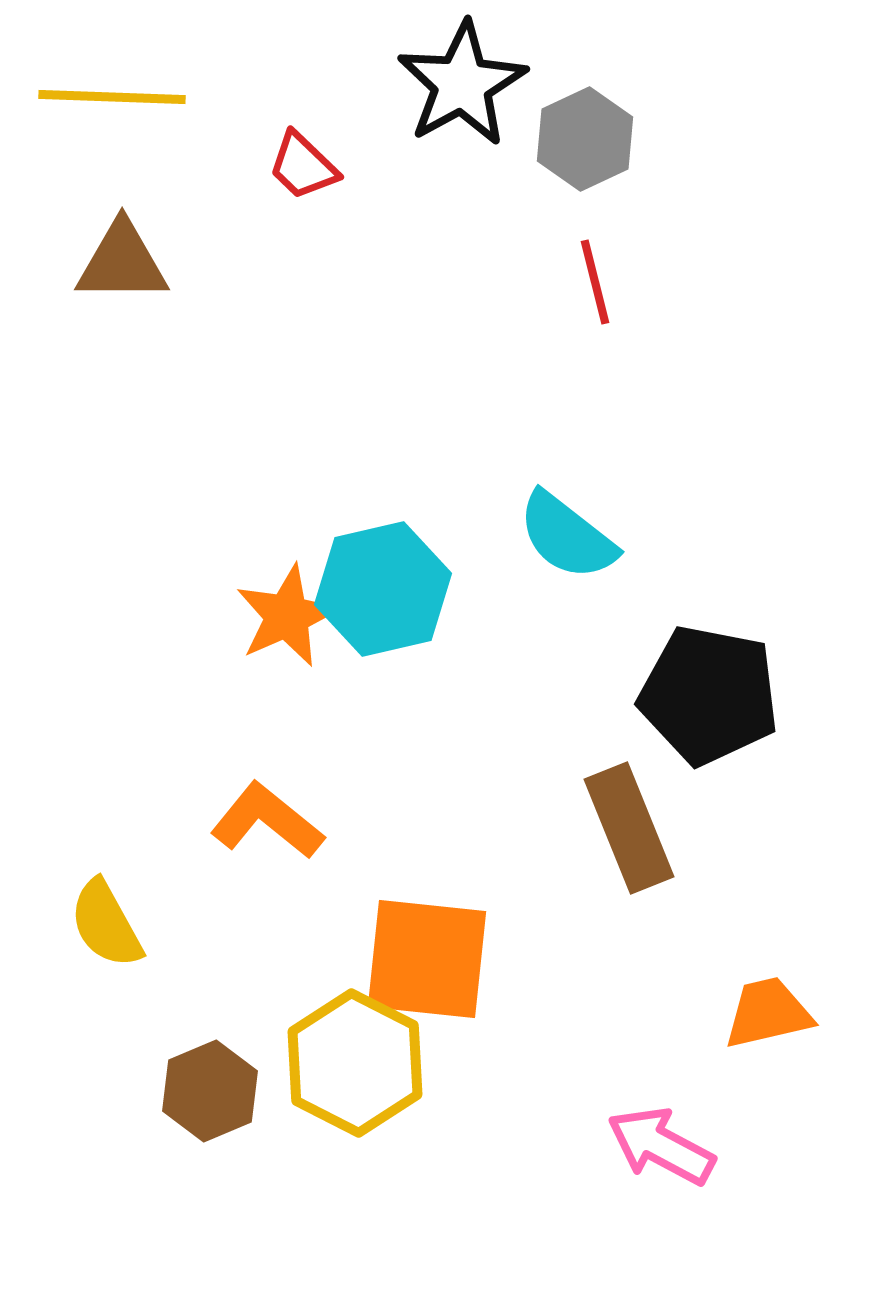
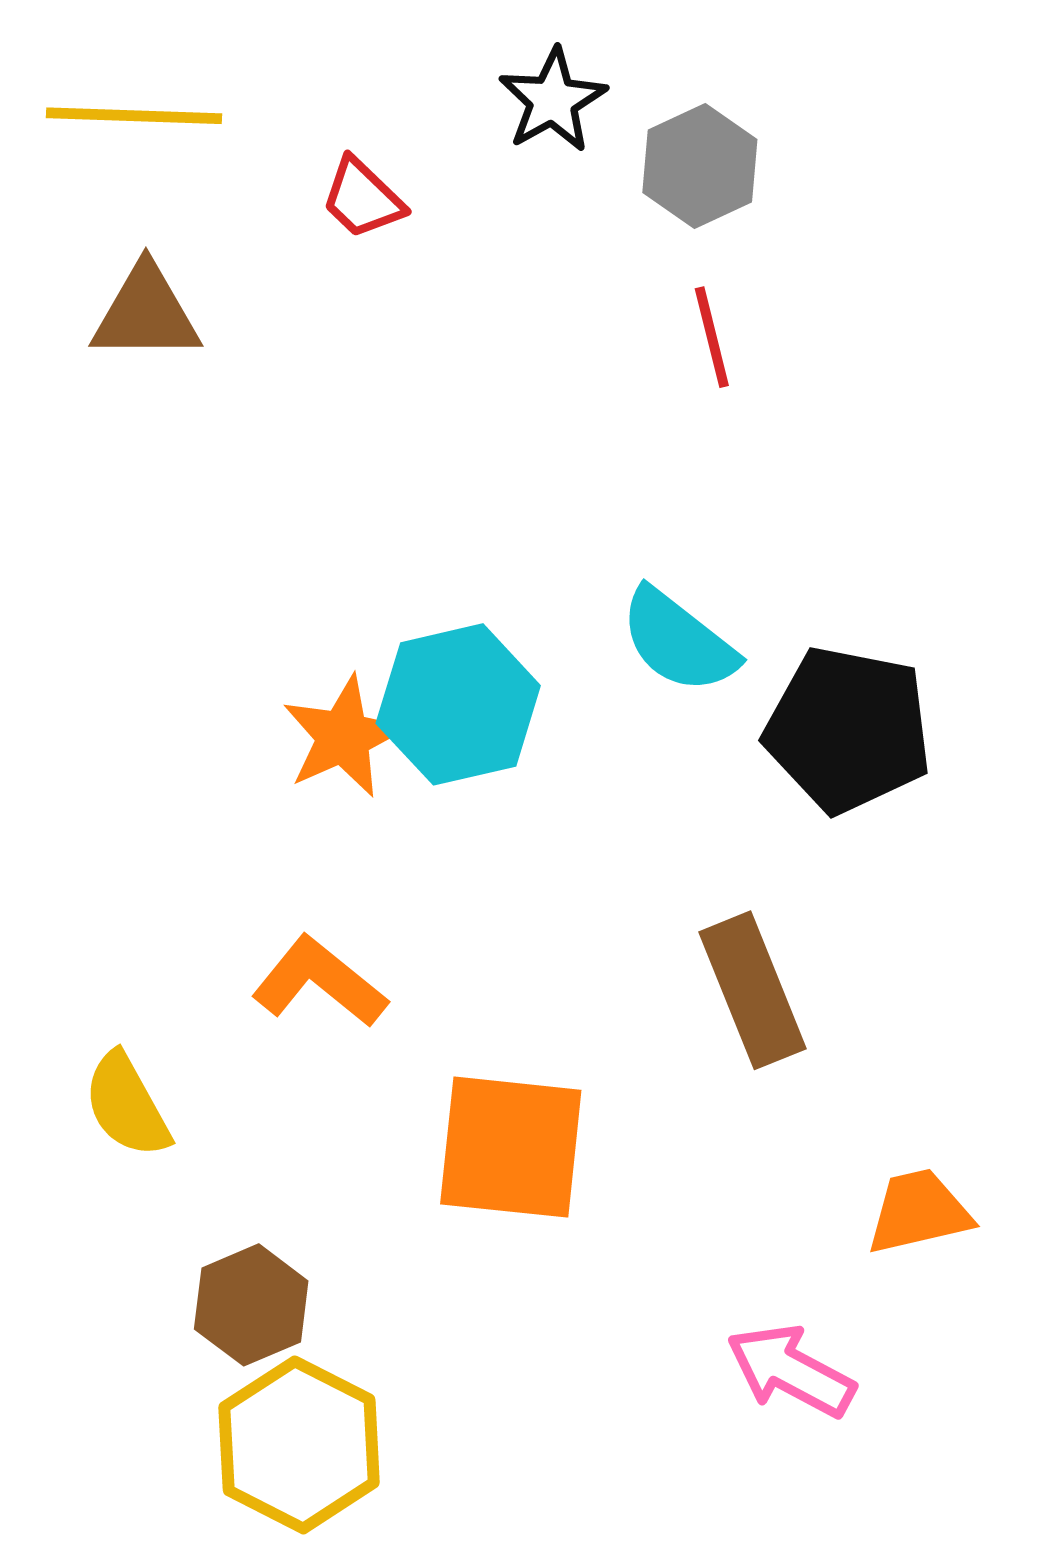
black star: (462, 84) -> (553, 100), size x0.7
black pentagon: (709, 695) -> (848, 730), moved
yellow hexagon: (355, 1063) -> (299, 1445), moved

